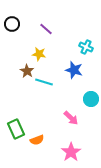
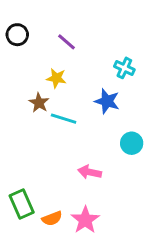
pink arrow: (71, 118) -> (90, 172), moved, turned 147
green rectangle: (16, 129) -> (22, 204), moved
orange semicircle: (37, 140) -> (52, 218), moved
pink star: (71, 152) -> (85, 220), moved

